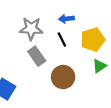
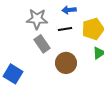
black line: (62, 40) -> (65, 29), turned -72

